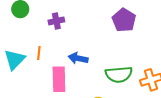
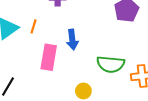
blue arrow: (78, 58) -> (72, 40), turned -120

